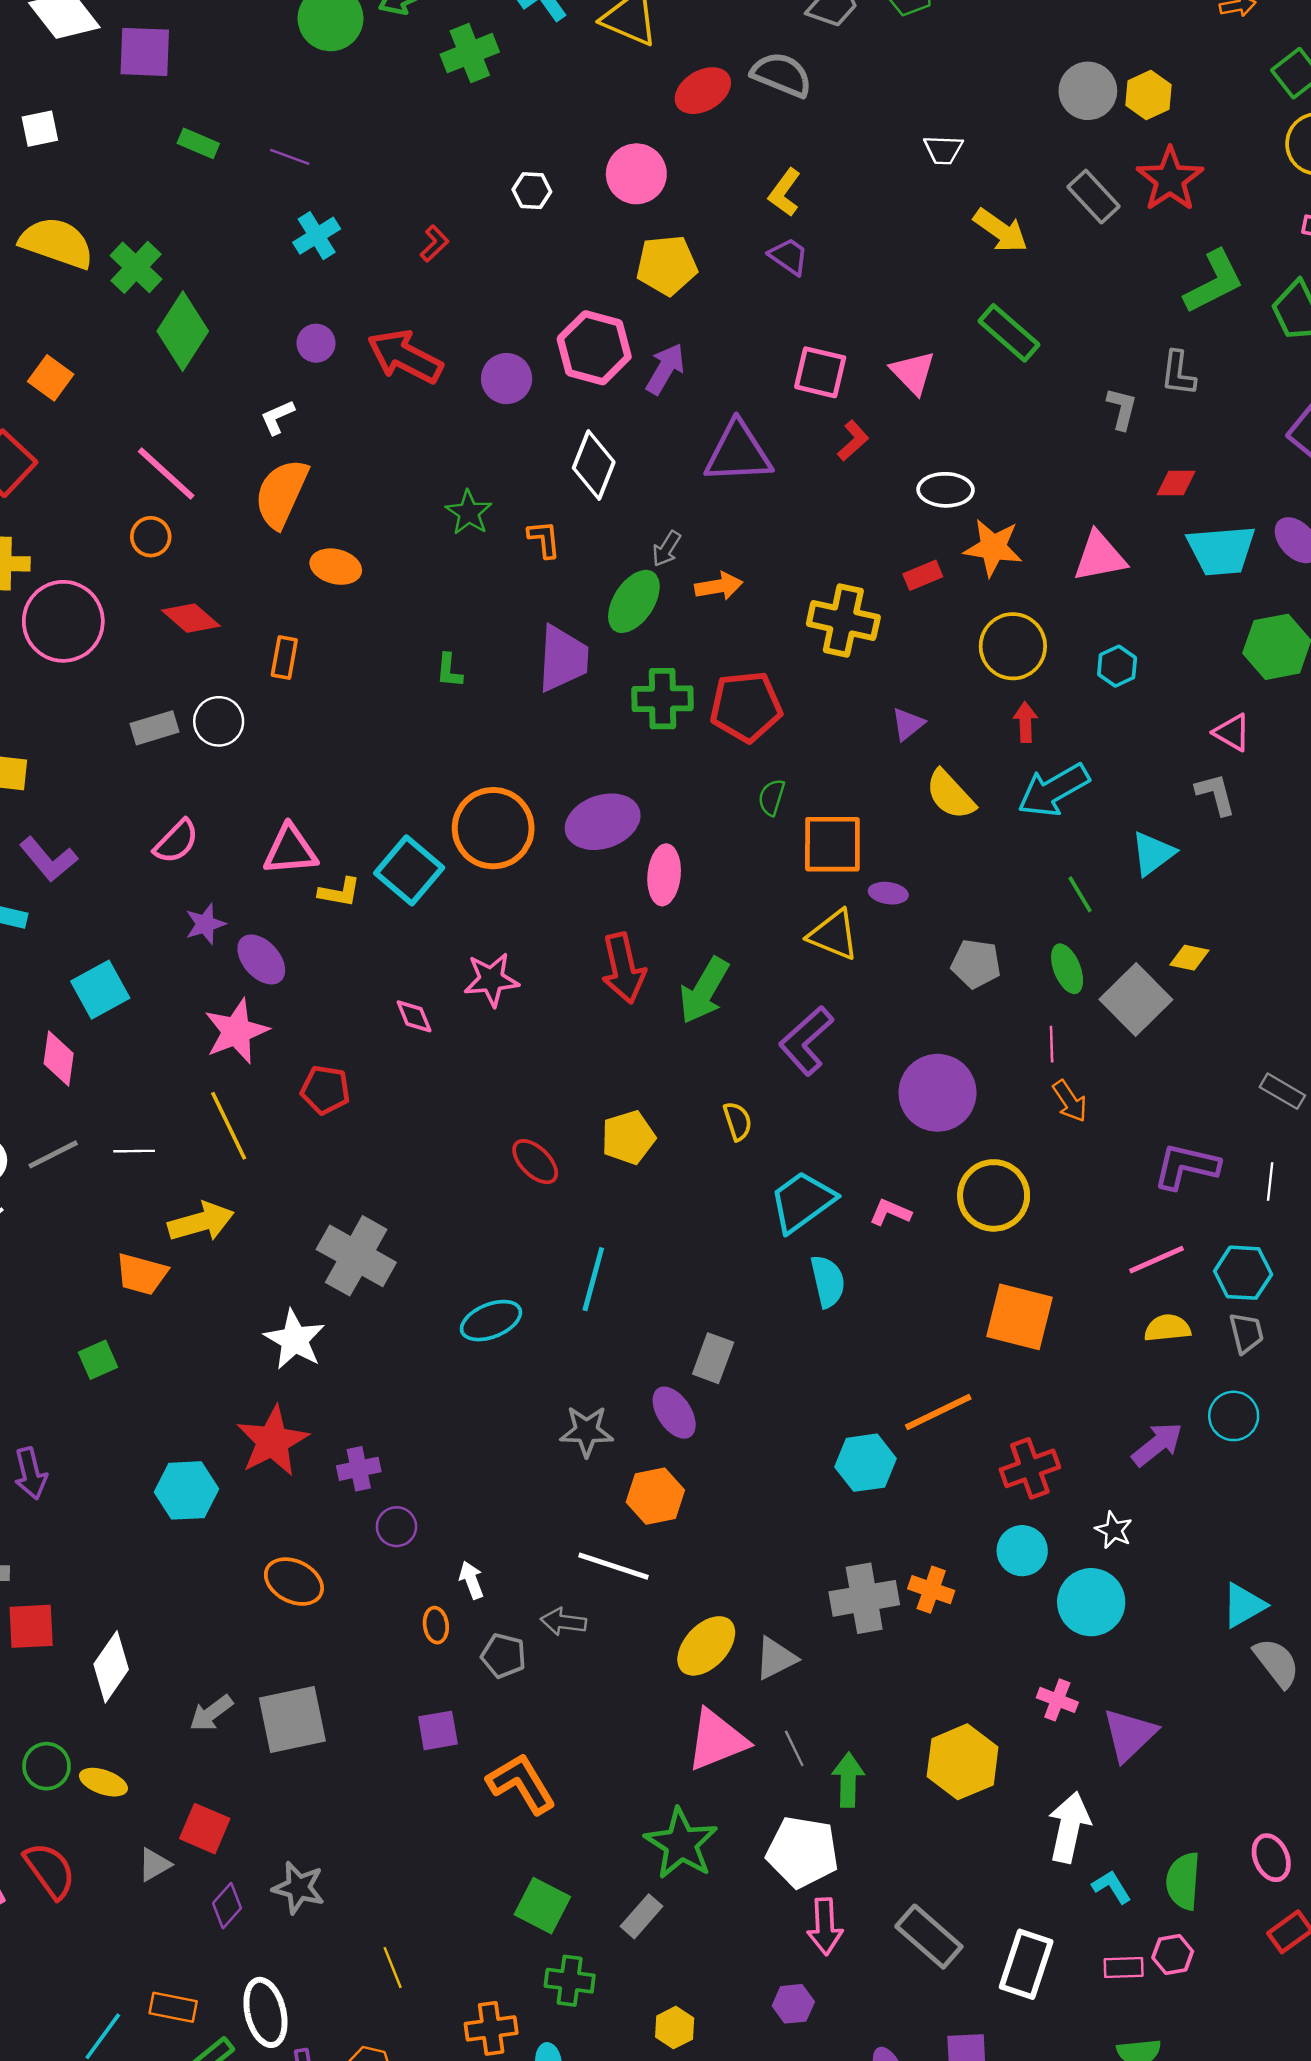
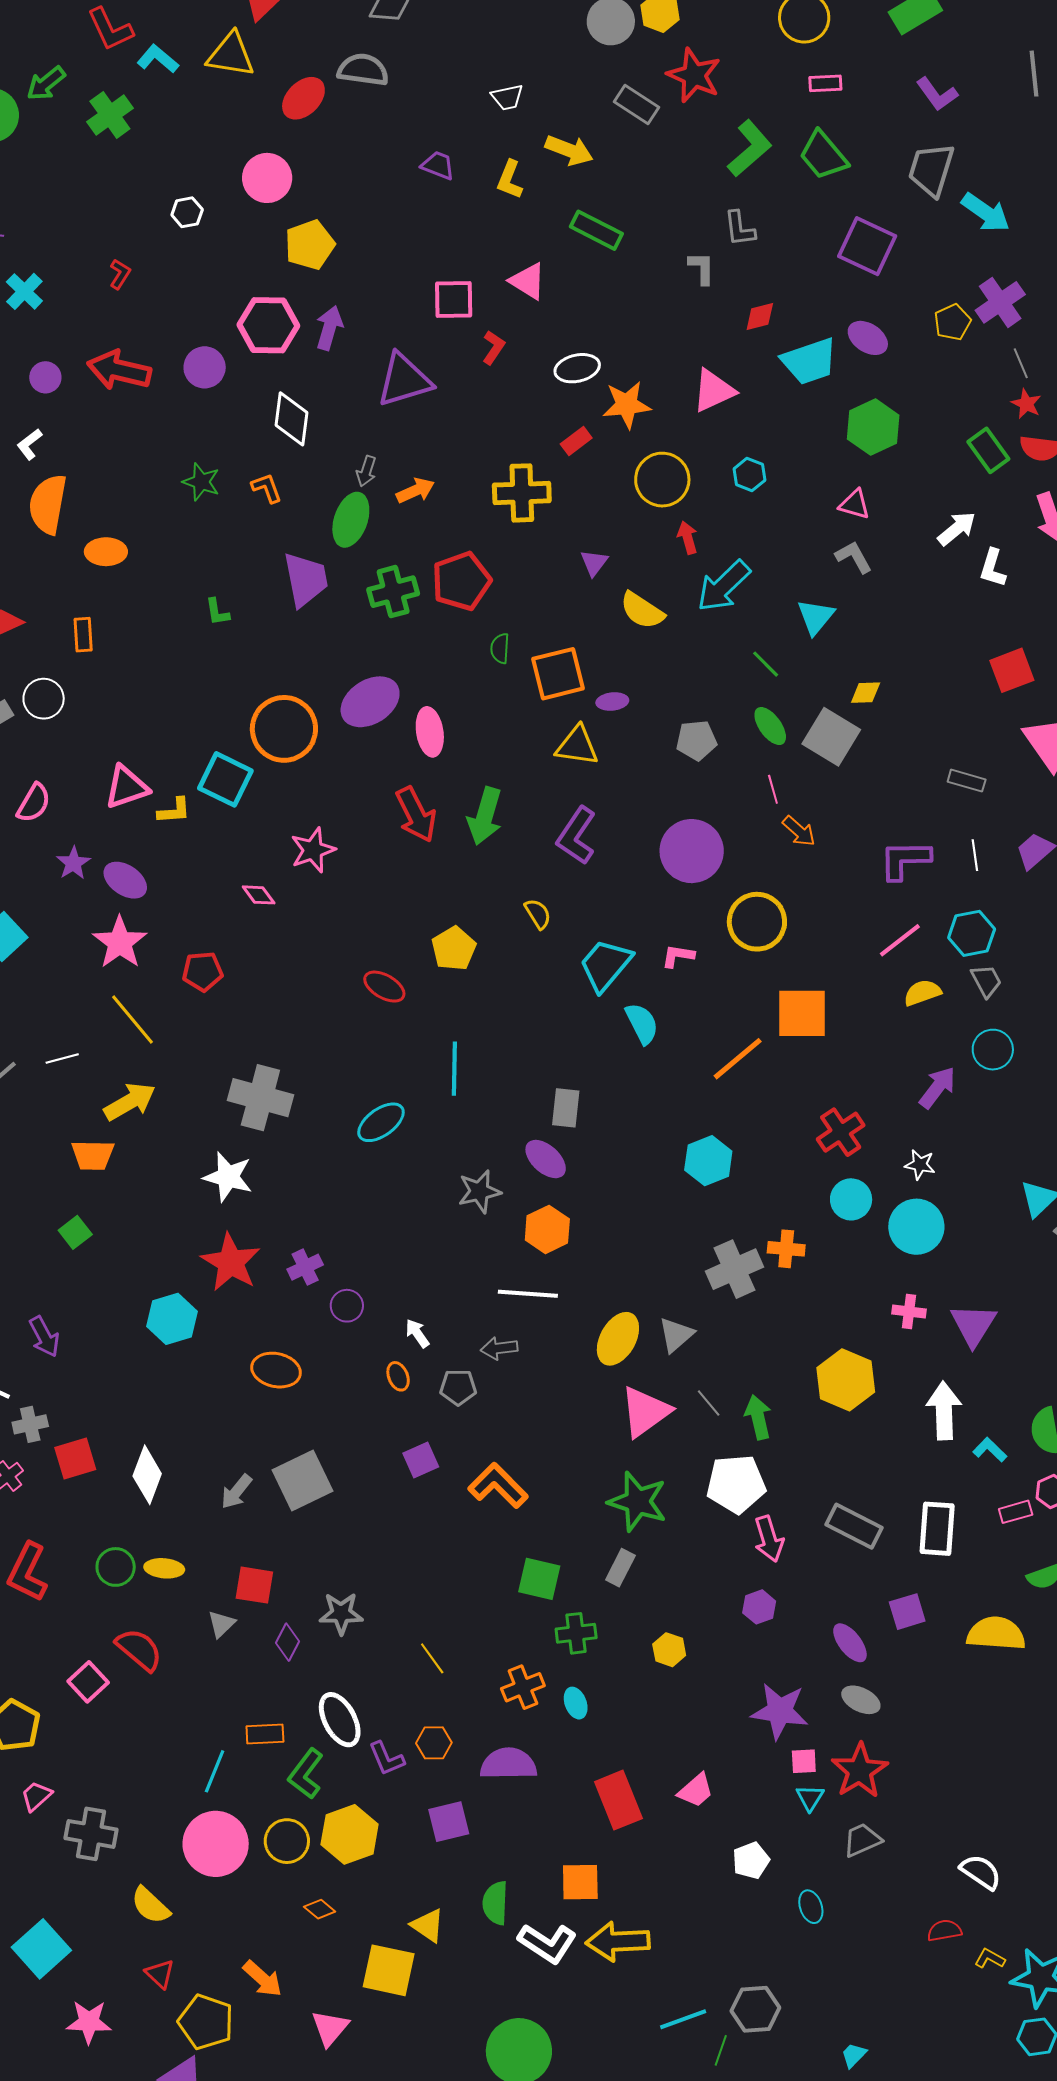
yellow L-shape: (785, 192) -> (510, 180), moved
purple trapezoid: (789, 256) -> (438, 165), moved
orange line: (938, 1412) -> (738, 1059), moved

